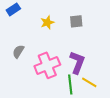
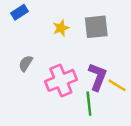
gray square: (76, 21) -> (96, 27), size x1.5
yellow line: (89, 82) -> (117, 85), moved

